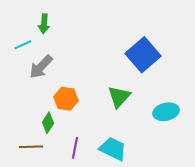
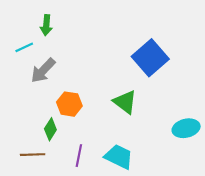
green triangle: (119, 97) -> (125, 102), turned -35
cyan ellipse: (166, 112) -> (186, 128), moved

